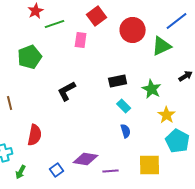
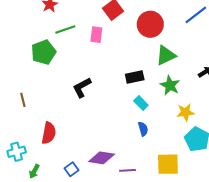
green line: (55, 24) -> (65, 29), moved
green triangle: (162, 46) -> (166, 55), moved
yellow star: (167, 115) -> (186, 112), turned 30

